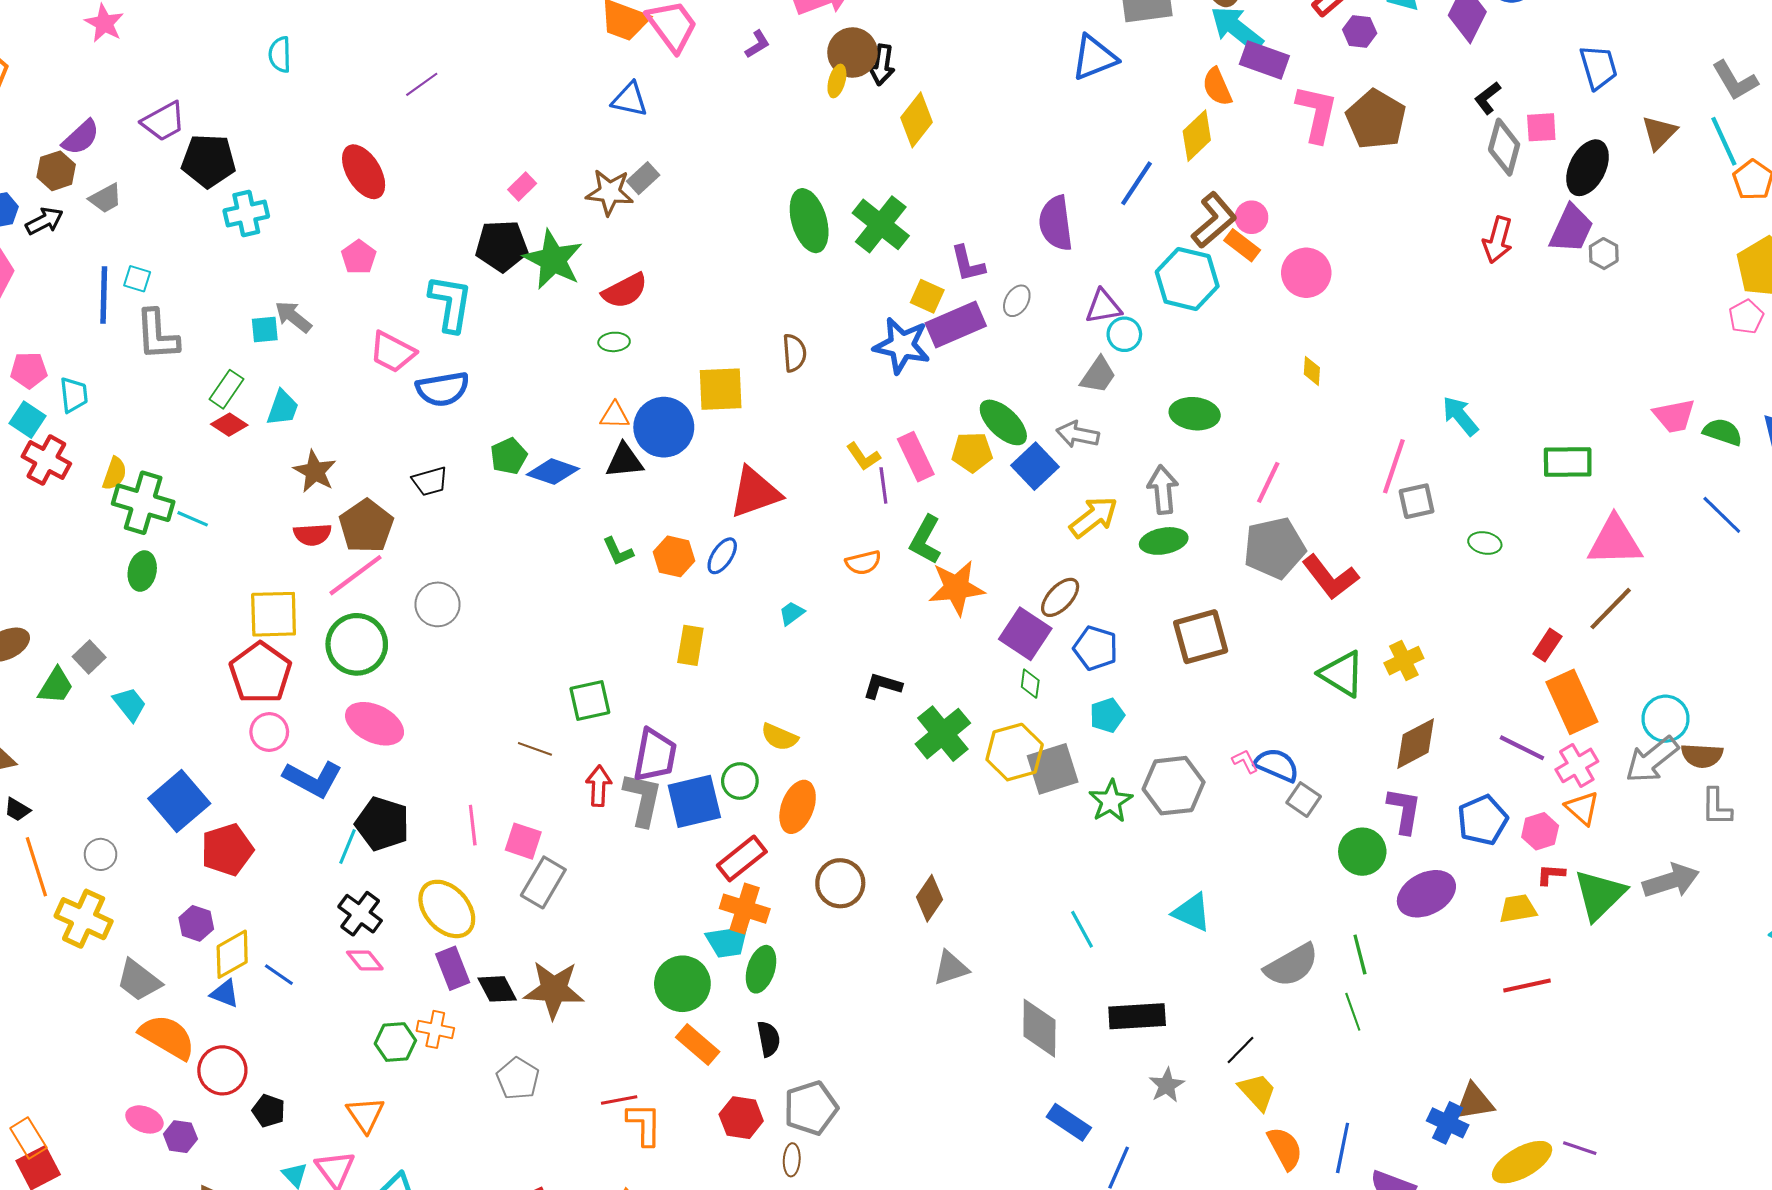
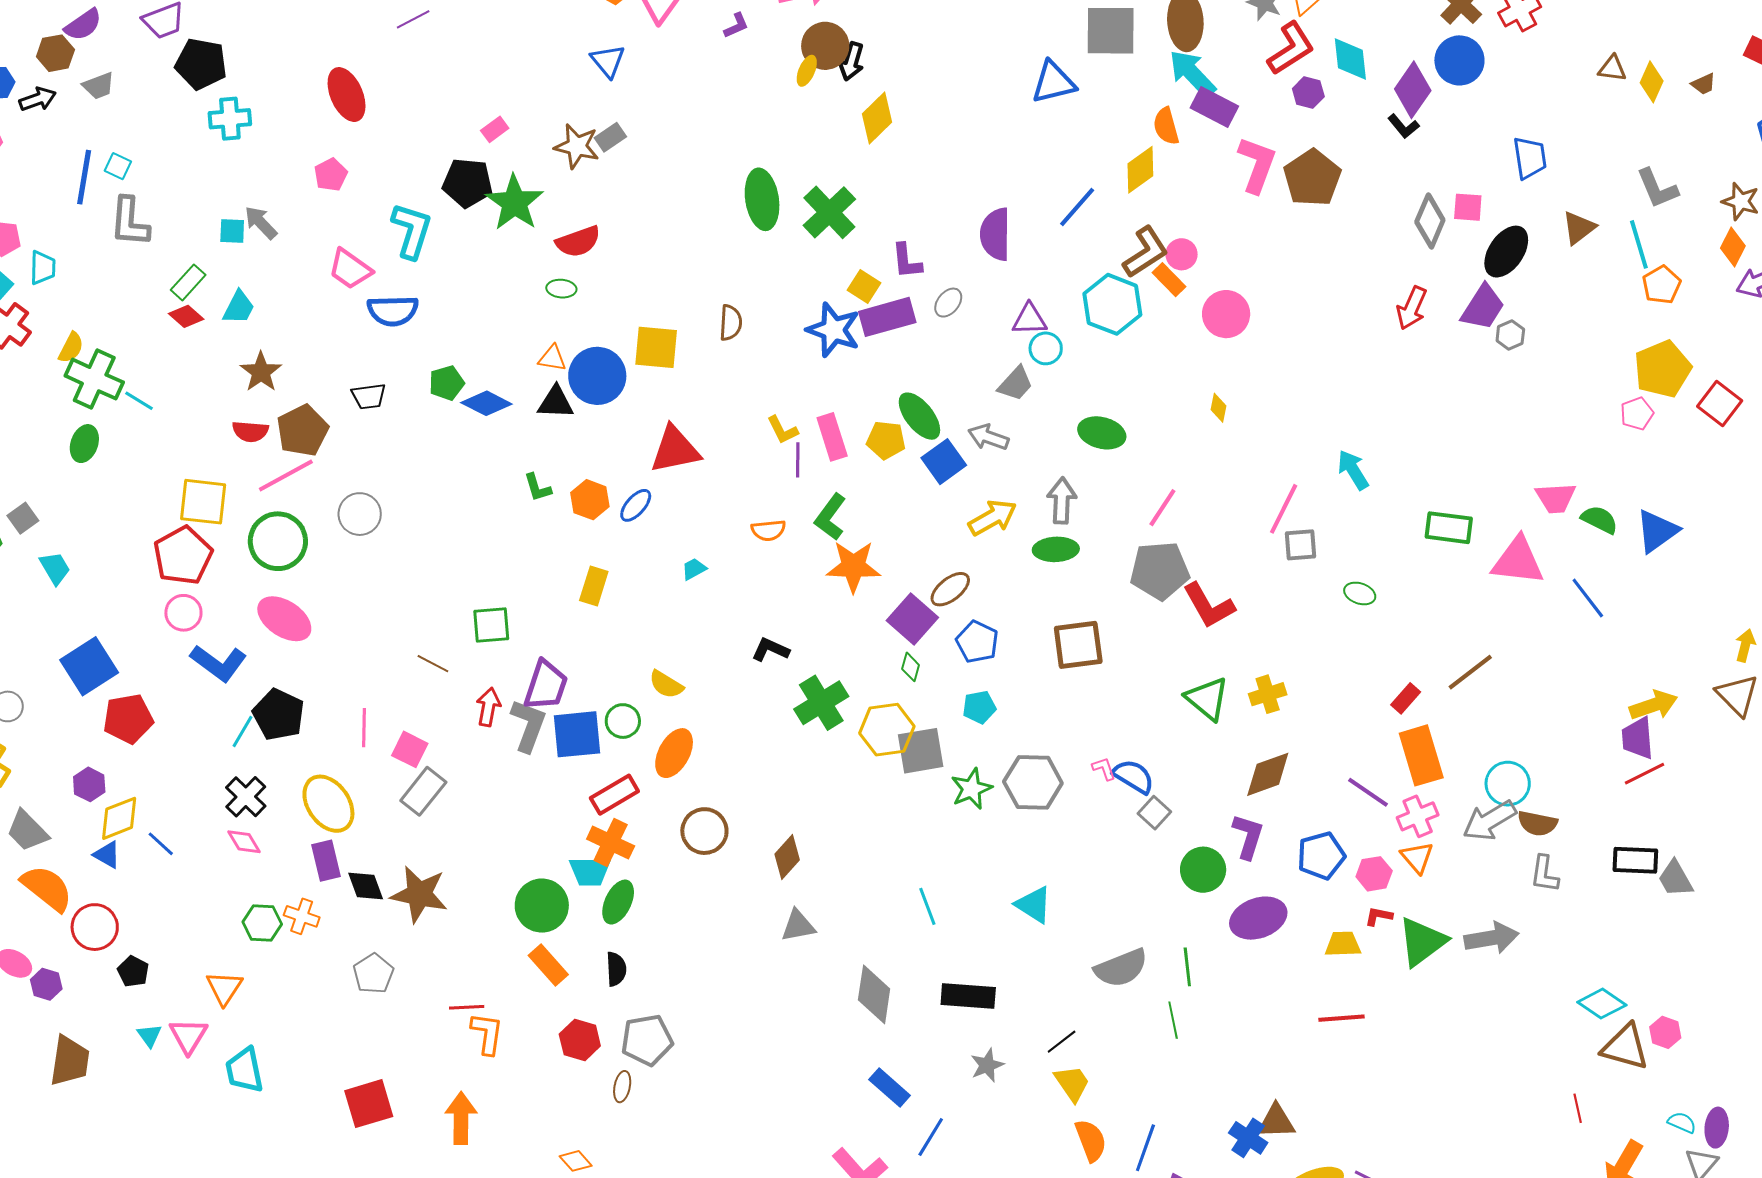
black L-shape: (1488, 98) -> (1403, 126), moved, turned -100
blue triangle: (630, 99) -> (608, 61), turned 30
pink triangle: (1615, 541) -> (1518, 561), moved

